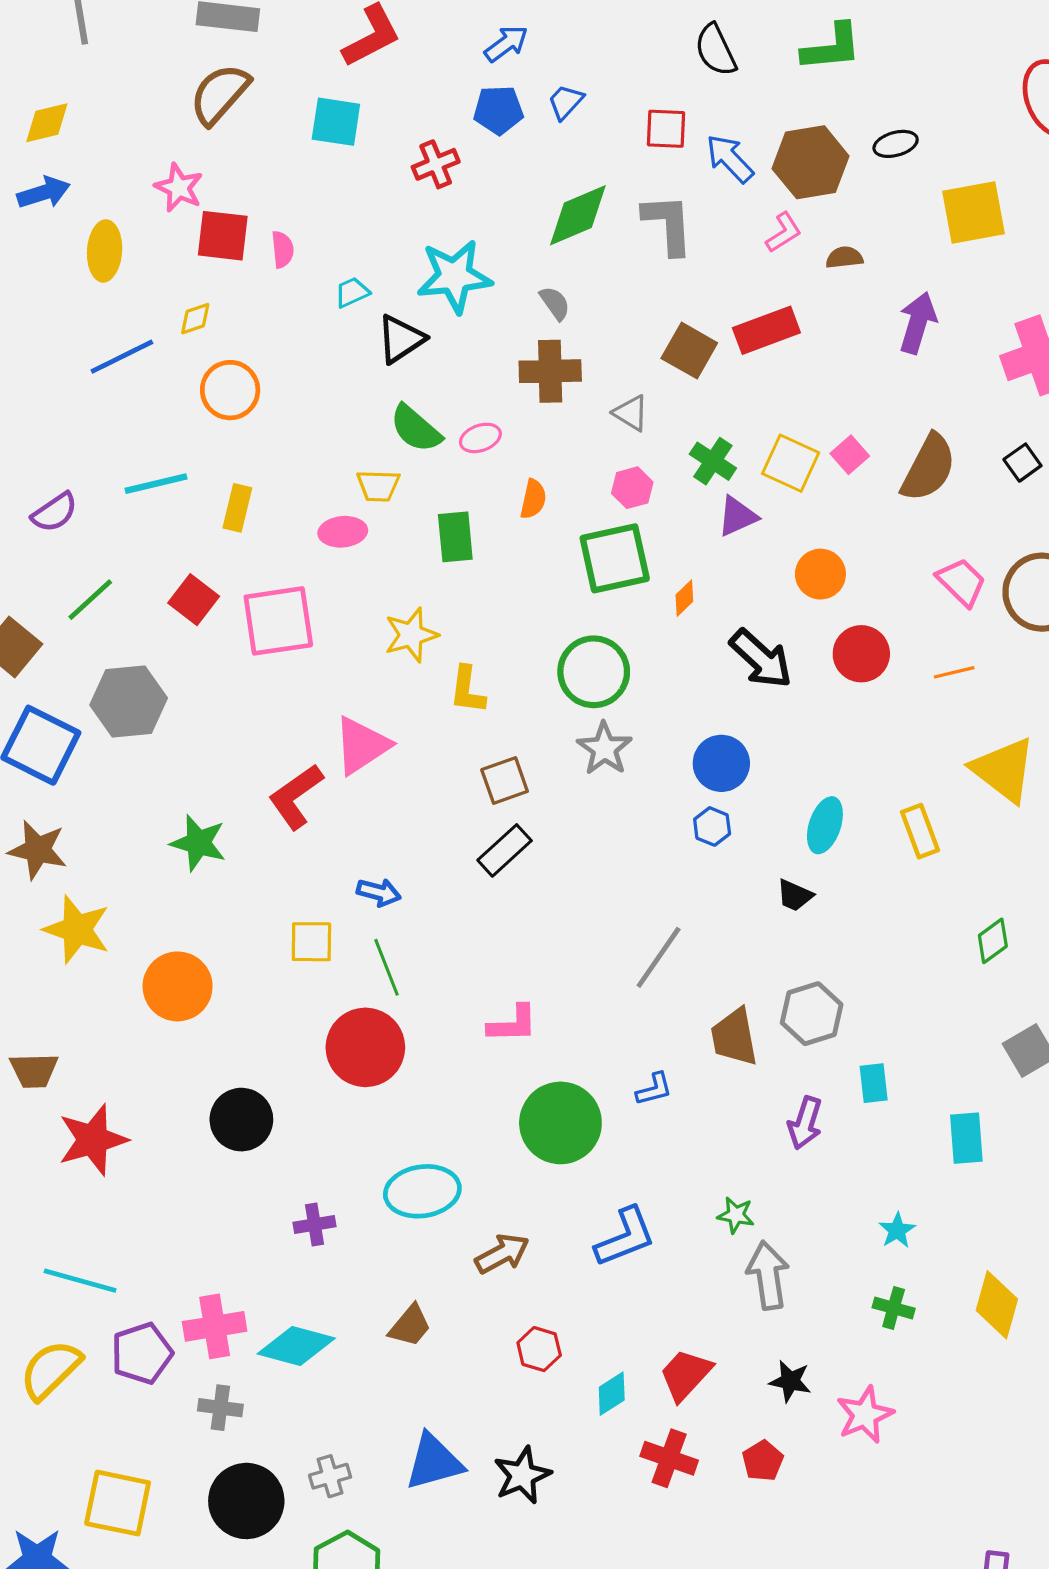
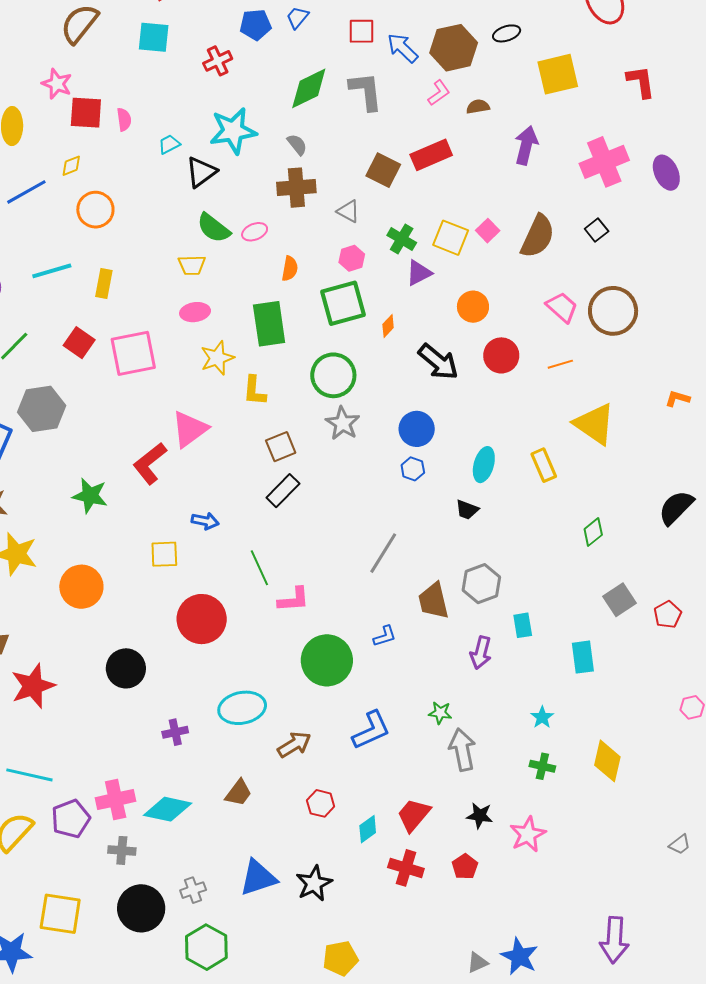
pink ellipse: (343, 532) -> (195, 312), moved
green rectangle: (455, 537) -> (269, 324), moved, size x1.4
green line: (386, 967) -> (259, 568), moved

